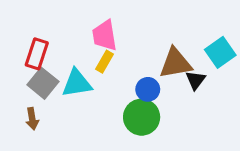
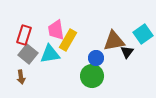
pink trapezoid: (105, 35) -> (56, 30), moved
yellow rectangle: (105, 62) -> (68, 40), size x1.5

